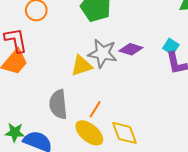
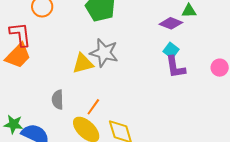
purple diamond: (131, 49) -> (171, 23), moved
gray semicircle: (58, 104) -> (58, 100), size x0.7

